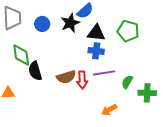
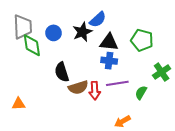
green diamond: (21, 55) -> (32, 45), moved
black semicircle: (35, 71) -> (62, 72), moved
green cross: (147, 93) -> (162, 72), moved, turned -36

